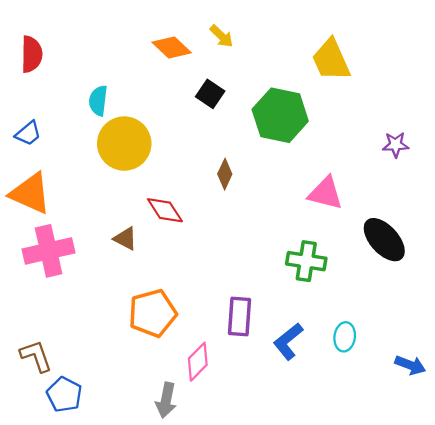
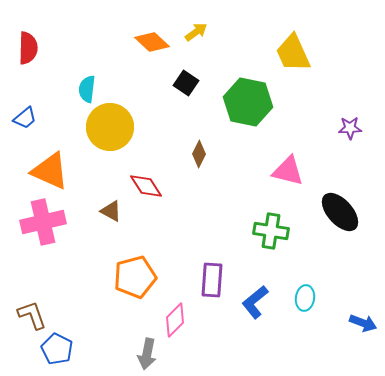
yellow arrow: (221, 36) -> (196, 32), turned -80
orange triangle: (30, 193) -> (50, 171), moved

